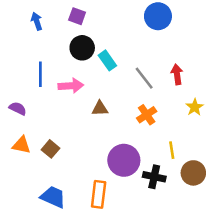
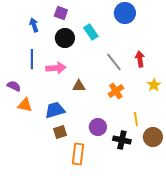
blue arrow: (37, 21) -> (34, 25), moved
cyan rectangle: (107, 60) -> (91, 32), moved
orange triangle: (21, 145) -> (25, 105), moved
brown square: (51, 149) -> (60, 132), moved, turned 32
purple circle: (124, 160) -> (98, 127), size x0.7
blue trapezoid: (53, 197) -> (55, 110), moved, turned -40

